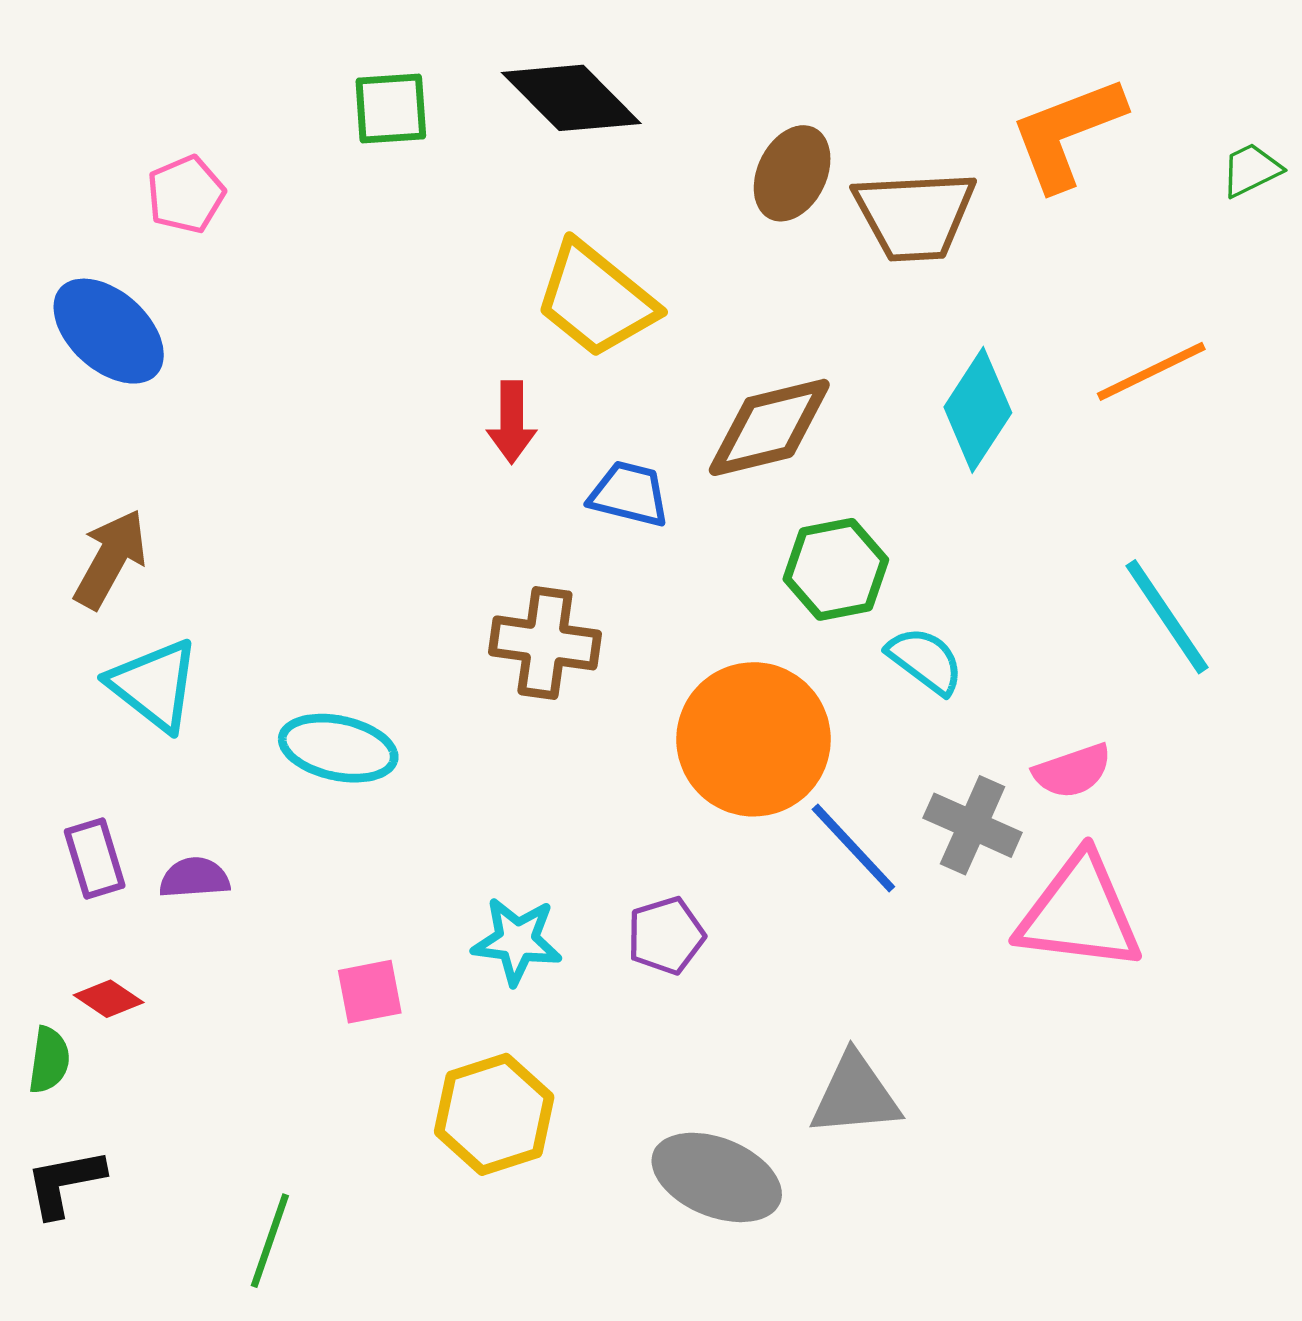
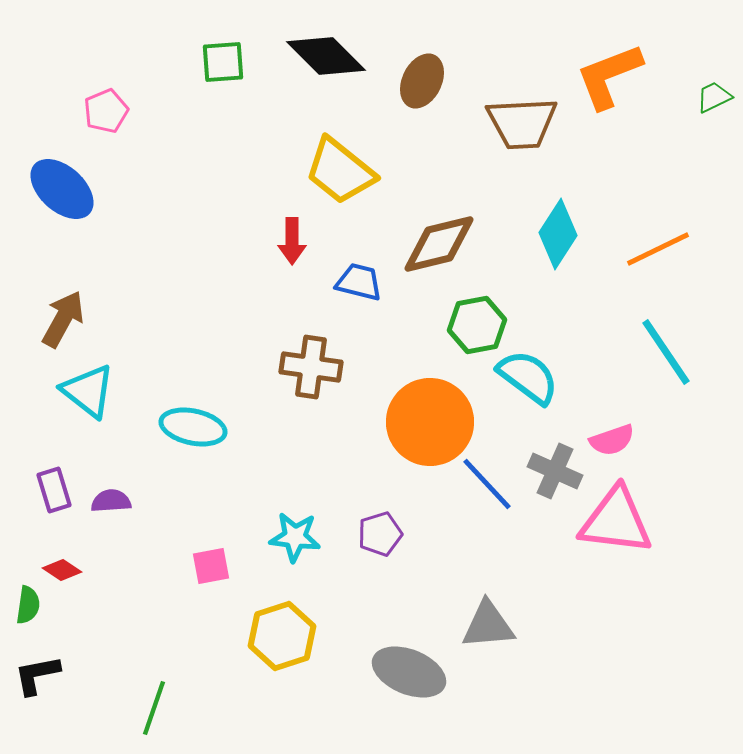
brown ellipse: (792, 173) -> (422, 81), moved
orange line: (1151, 371) -> (658, 249), moved
cyan semicircle: (925, 660) -> (528, 377), size x1.4

